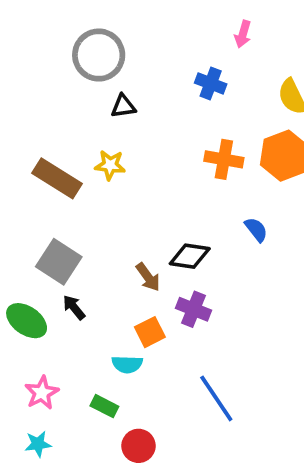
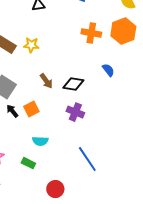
yellow star: (110, 165) -> (31, 45), moved
brown arrow: (148, 277) -> (46, 81), moved
orange square: (150, 332) -> (31, 109), moved
red circle: (139, 446) -> (55, 189), moved

